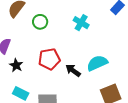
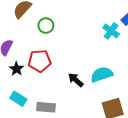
cyan cross: (81, 23) -> (111, 31), moved
red pentagon: (49, 59) -> (40, 61), moved

